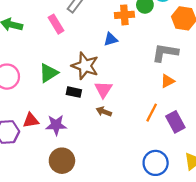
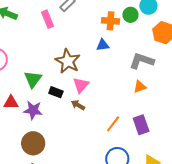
blue triangle: (111, 39) -> (103, 45), moved
green triangle: (49, 73) -> (33, 79), moved, turned -30
black rectangle: (74, 92) -> (56, 92), moved
orange line: (152, 113) -> (113, 124), moved

